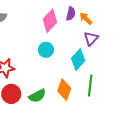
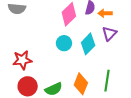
orange arrow: (86, 19) -> (105, 13), turned -48
cyan diamond: (78, 60) -> (88, 44), moved

